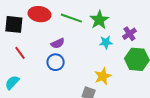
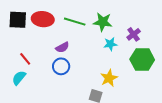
green star: (99, 20) -> (103, 22), turned -30
black square: (14, 24) -> (18, 20), moved
cyan semicircle: (12, 83) -> (19, 78), moved

